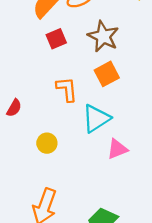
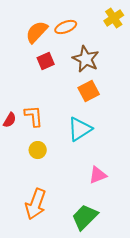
orange L-shape: (67, 89) -> (34, 116), moved
pink triangle: (117, 149) -> (98, 175), moved

